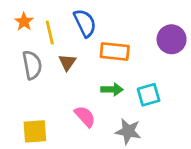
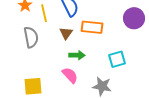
brown triangle: (67, 62) -> (66, 33), moved
green arrow: (112, 89) -> (77, 55), moved

